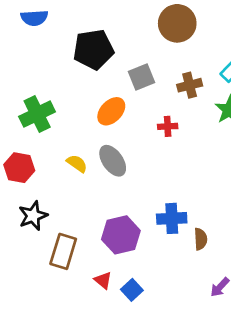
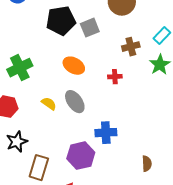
gray square: (142, 77) -> (90, 28), moved
orange ellipse: (111, 111) -> (74, 66), turned 75
blue cross: (172, 218) -> (106, 133), moved
brown semicircle: (201, 239) -> (147, 164), moved

